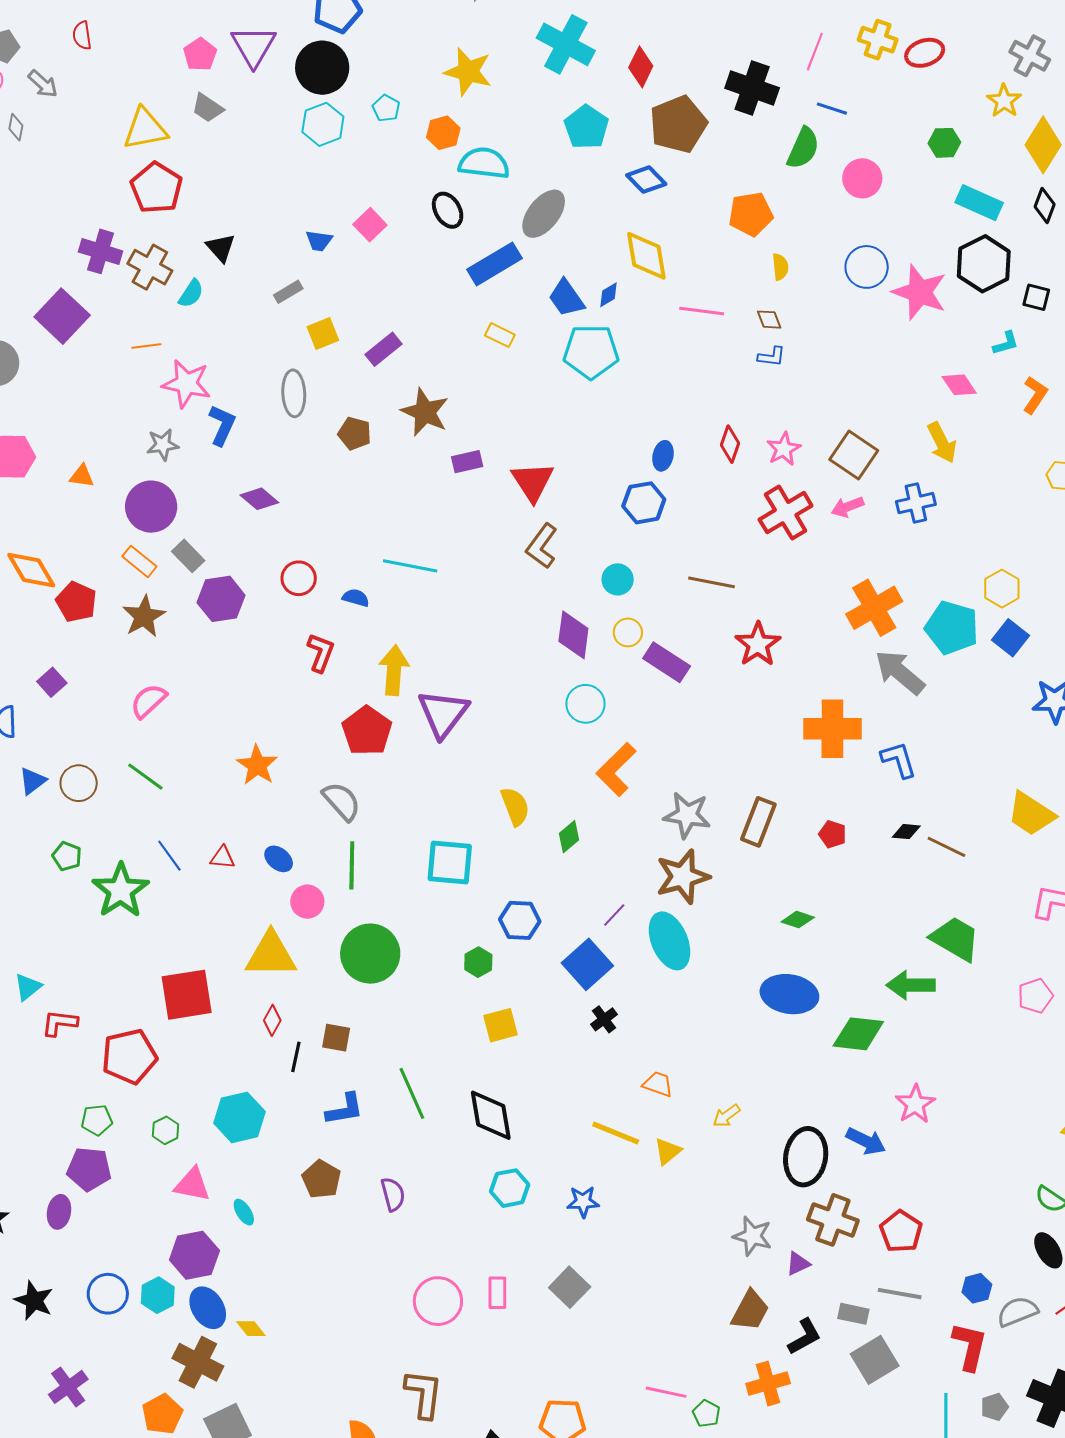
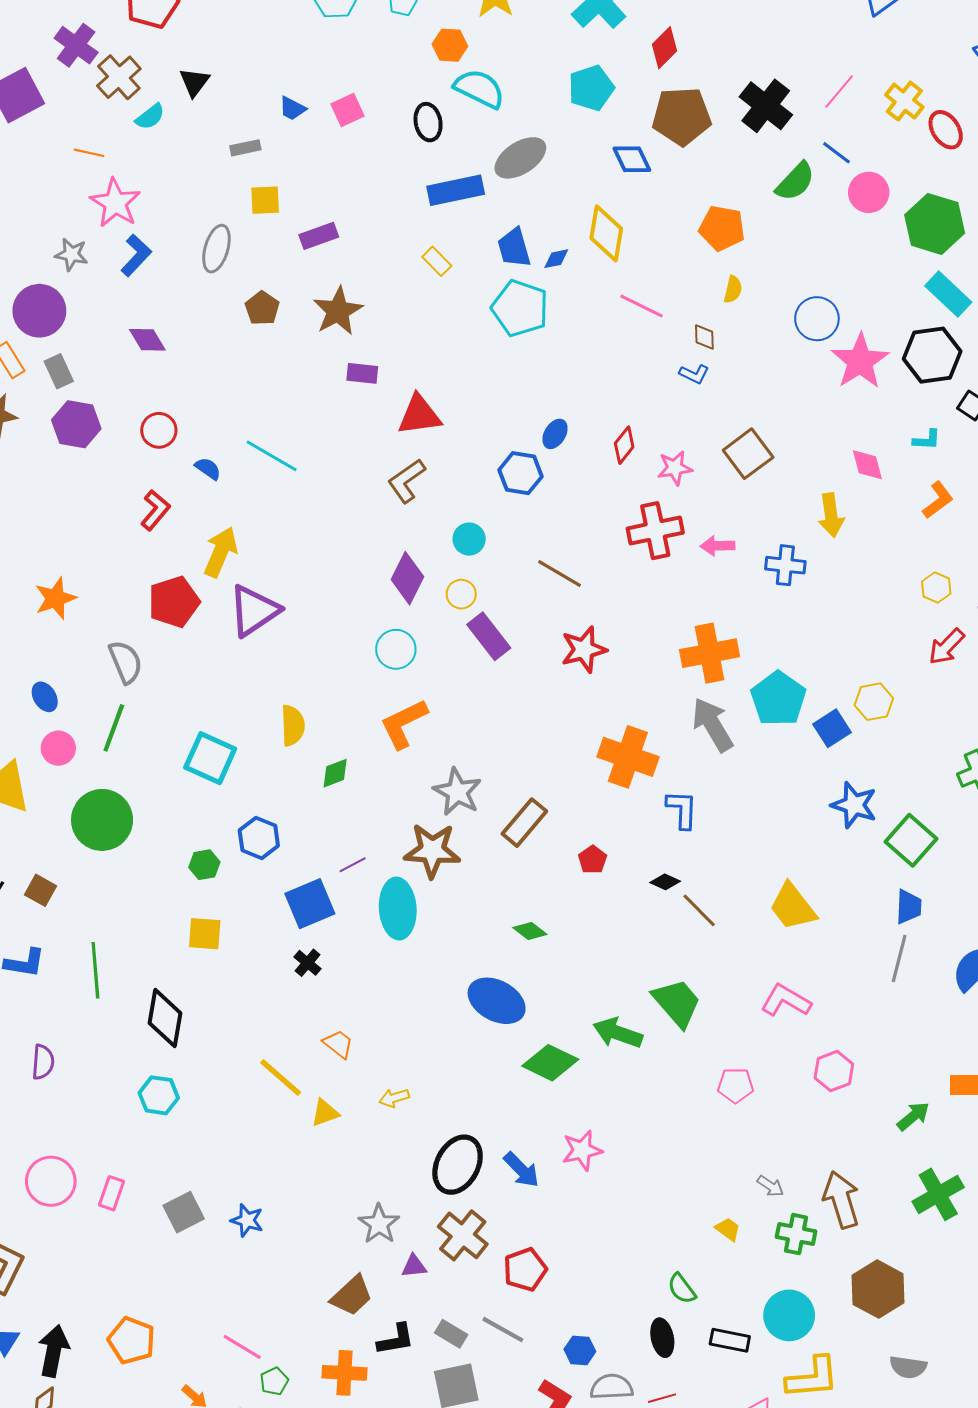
red ellipse: (925, 53) -> (946, 130), turned 57
green hexagon: (944, 143) -> (935, 224), size x1.8
pink circle: (862, 178) -> (869, 192), moved
brown square: (854, 455) -> (748, 454), moved
red triangle: (532, 482) -> (419, 415), turned 36
yellow hexagon: (1002, 589) -> (874, 702), moved
black cross: (604, 1019) -> (308, 963), turned -32
blue star: (583, 1202) -> (247, 1220), moved

